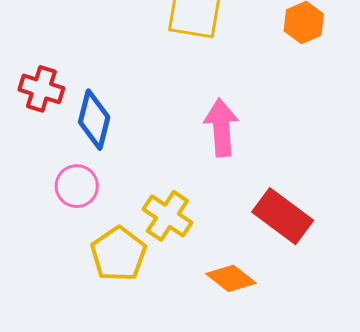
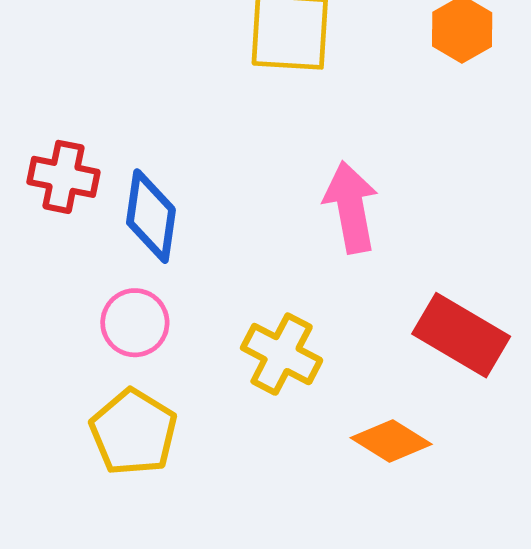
yellow pentagon: (118, 254) -> (133, 432), moved

